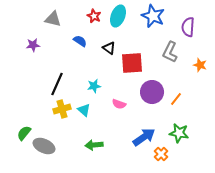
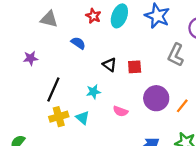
purple star: (33, 45) -> (31, 58), moved
black triangle: (109, 48) -> (110, 65), moved
red square: (132, 63) -> (135, 67), size x0.6

